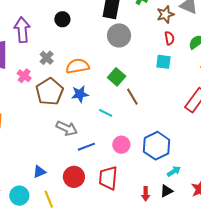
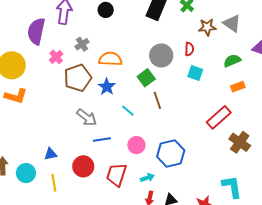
gray circle: (119, 35) -> (161, 55), moved
red semicircle: (169, 38) -> (189, 49), moved
blue star: (80, 94) -> (107, 87), turned 30
cyan arrow: (174, 171) -> (147, 178), moved

